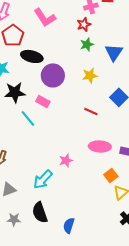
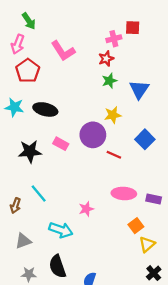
black ellipse: (32, 56) -> (45, 109), moved
purple circle: (53, 75) -> (93, 135), moved
black star: (15, 92) -> (30, 151), moved
cyan line: (28, 118) -> (39, 193), moved
cyan arrow: (43, 179) -> (61, 230), turned -115

